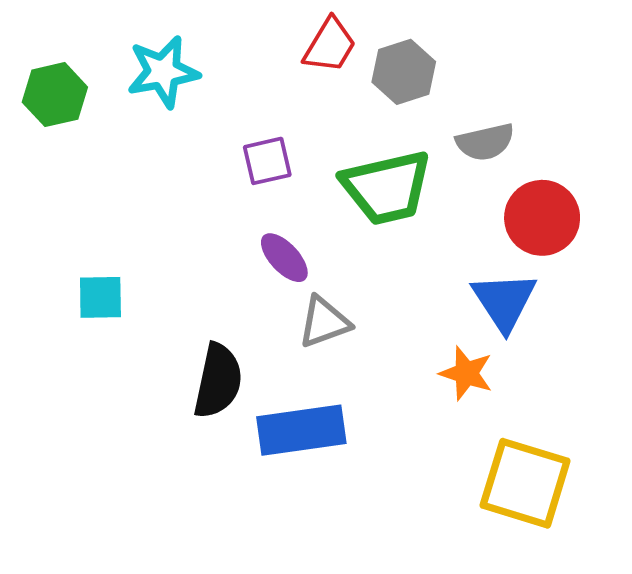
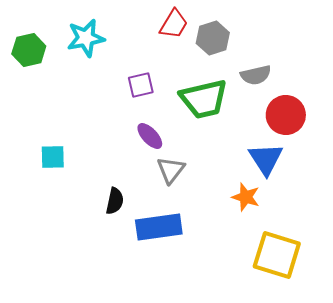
gray triangle: (324, 322) -> (171, 170), turned -32
black semicircle: (218, 381) -> (115, 201), size x0.7

